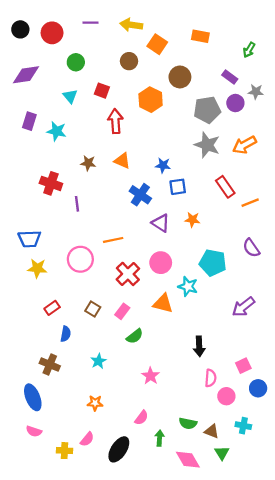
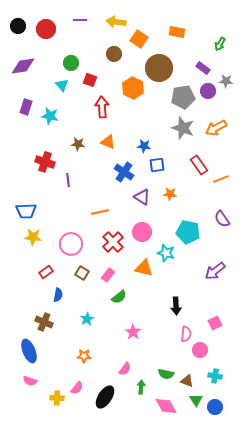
green circle: (76, 62) -> (71, 63), moved
brown circle: (180, 77) -> (159, 68), size x1.4
pink circle: (80, 259) -> (71, 244), moved
blue circle: (258, 388) -> (215, 407), moved

